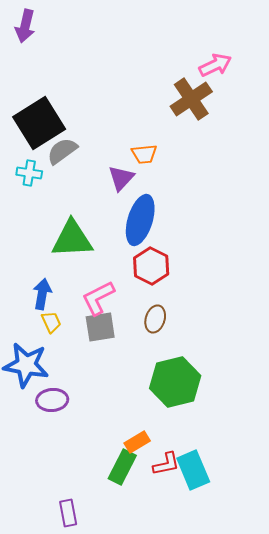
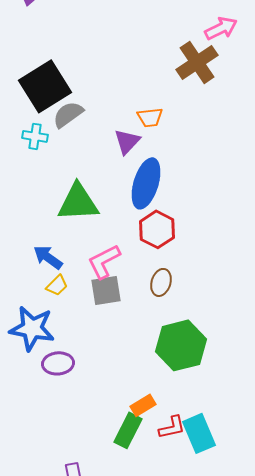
blue arrow: (42, 294) -> (48, 257), turned -64
yellow trapezoid: (51, 322) -> (57, 285), turned 70

